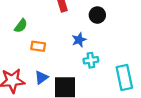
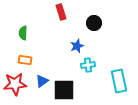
green semicircle: (21, 26) -> (23, 33), turned 144
orange rectangle: (38, 46) -> (25, 60), moved

